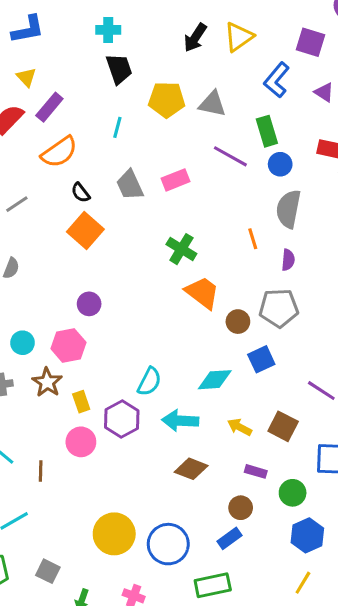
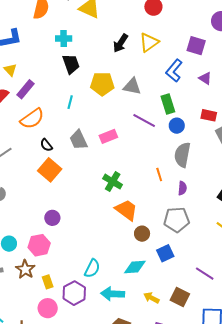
brown circle: (238, 322) -> (142, 234), moved

